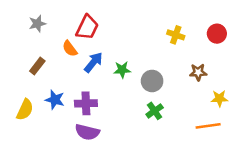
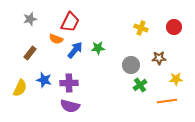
orange semicircle: (70, 49) -> (56, 39), turned -32
green star: (122, 70) -> (98, 48), moved
gray circle: (152, 81) -> (131, 65), moved
green cross: (155, 111) -> (140, 85), moved

